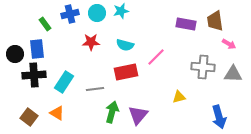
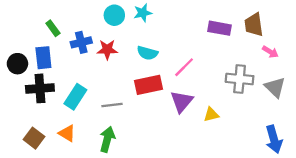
blue cross: (70, 14) -> (81, 42), moved
gray triangle: (233, 74) -> (275, 87), turned 42
green arrow: (112, 112) -> (107, 139), moved
purple triangle: (138, 115) -> (182, 101), moved
blue arrow: (219, 117) -> (274, 139), moved

